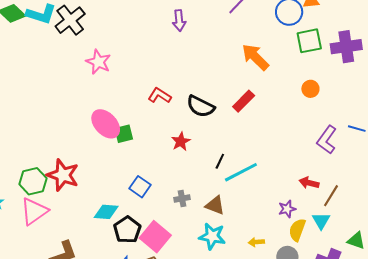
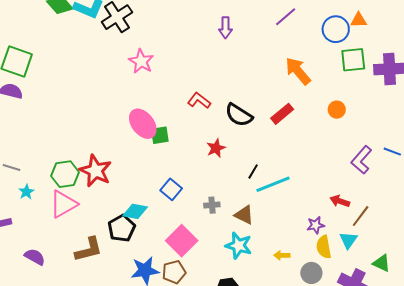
orange circle: (310, 89) -> (337, 110), moved
black pentagon: (127, 230) -> (122, 228), moved
yellow semicircle: (297, 230) -> (324, 247), turned -35

